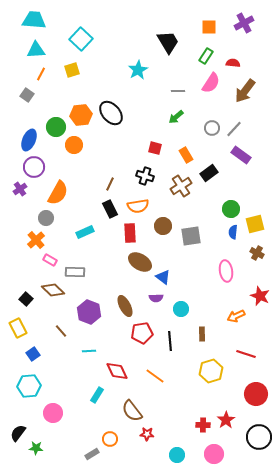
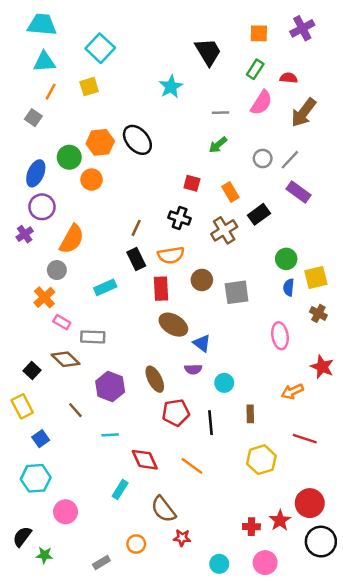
red circle: (256, 394) -> (310, 503), moved
gray rectangle: (92, 454) -> (101, 563), moved

